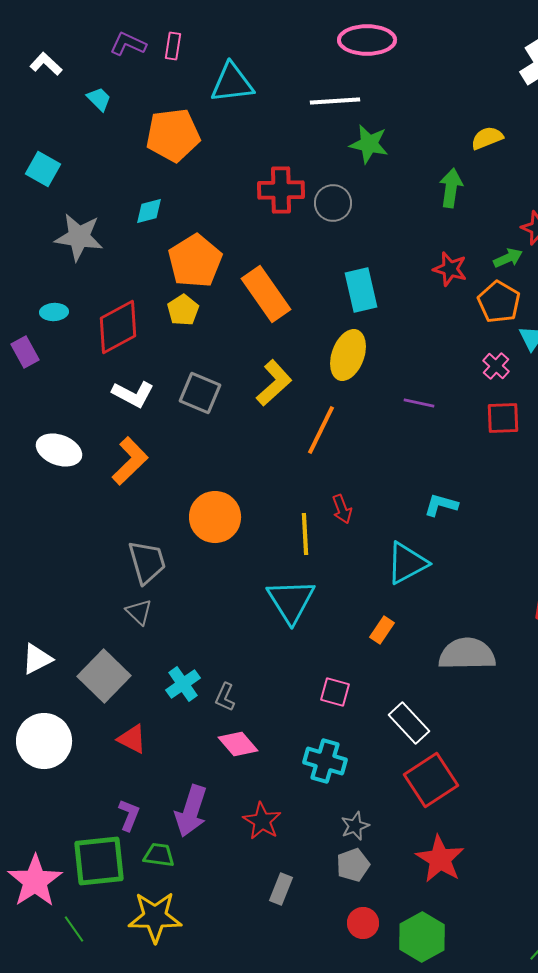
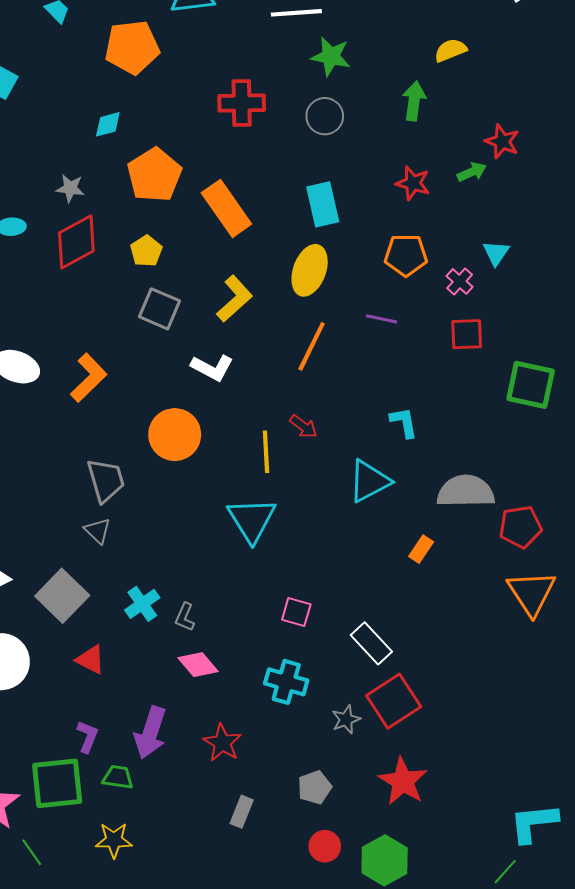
gray circle: (333, 203) -> (325, 116), moved
gray star: (79, 237) -> (70, 188), moved, size x0.6
orange pentagon: (499, 302) -> (406, 255), moved, turned -30
yellow pentagon: (183, 310) -> (146, 251), moved
white L-shape: (133, 394) -> (212, 368), moved
orange line: (321, 430) -> (312, 346), moved
cyan L-shape: (441, 505) -> (404, 422), turned 64
red arrow: (342, 509) -> (303, 426), turned -32
orange rectangle: (382, 630) -> (421, 549), moved
gray semicircle: (467, 654) -> (466, 491), moved
gray star: (355, 826) -> (346, 719), moved
yellow star: (155, 917) -> (114, 840), size x0.7

